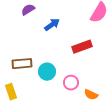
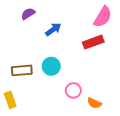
red rectangle: (82, 47) -> (93, 42), moved
cyan circle: (47, 72) -> (51, 66), moved

